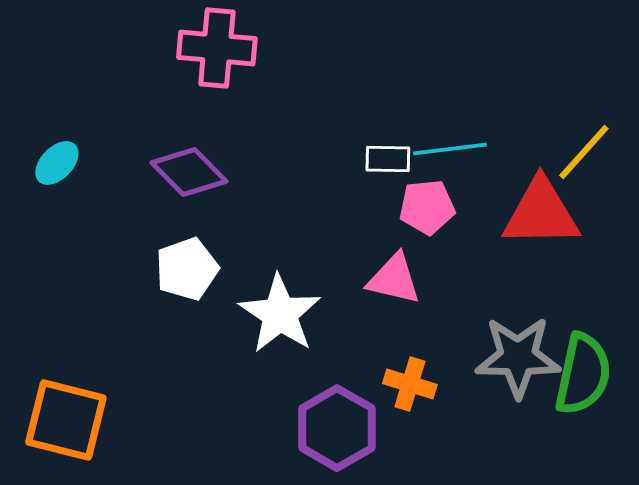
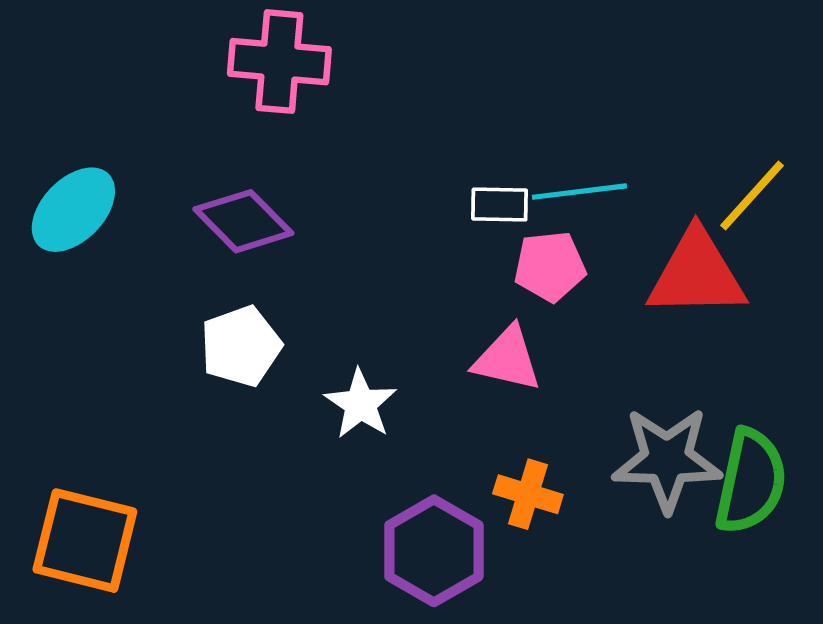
cyan ellipse: (57, 163) -> (73, 210), size x1.5
white star: (280, 314) -> (361, 404), size x0.7

